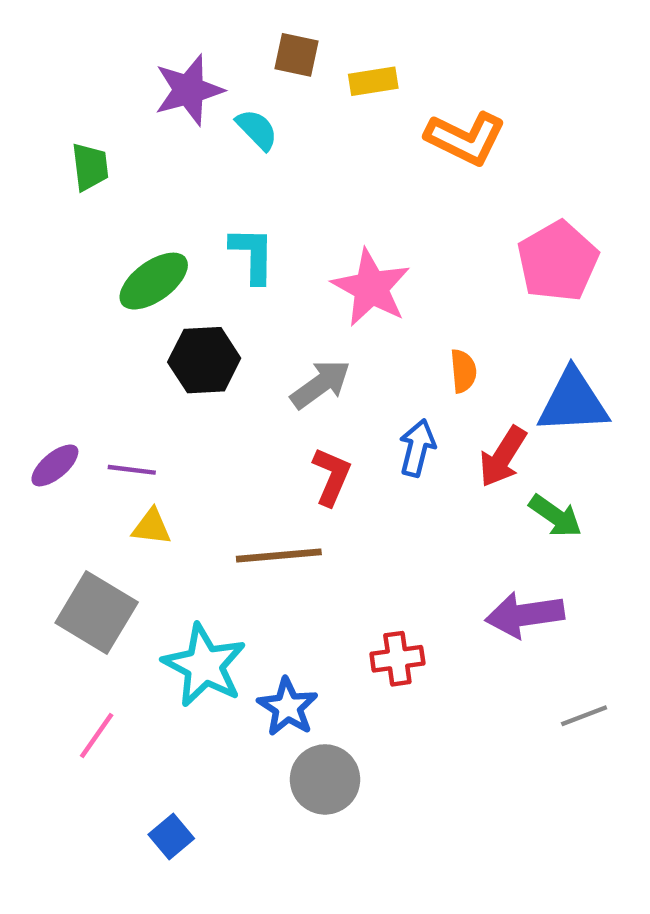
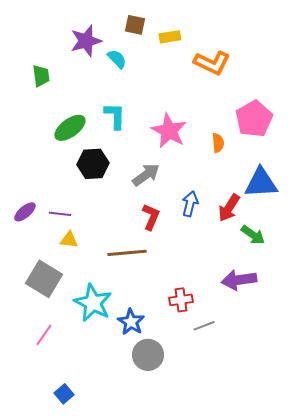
orange semicircle: (463, 371) -> (218, 143), moved
gray line: (584, 716) -> (204, 326), moved
blue square: (171, 837) -> (64, 394), moved

